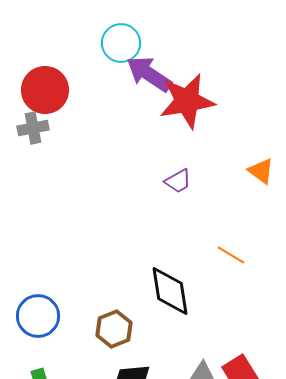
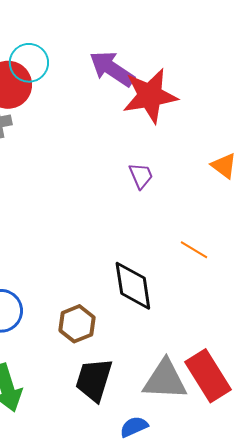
cyan circle: (121, 43) -> (29, 63), moved
purple trapezoid: (178, 181) -> (141, 176), turned -84

